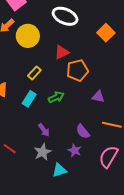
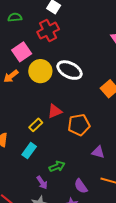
yellow circle: (28, 36) -> (40, 71), moved
red triangle: (62, 52) -> (55, 111), moved
green arrow: (56, 97) -> (57, 166), moved

